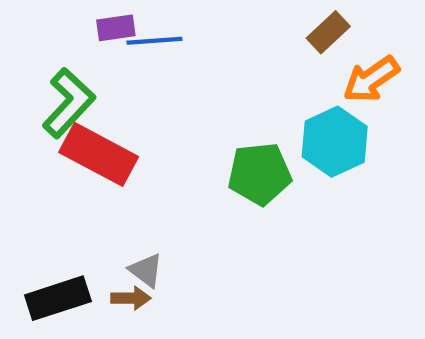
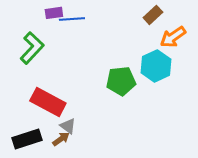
red rectangle: (99, 154) -> (48, 102), moved
brown arrow: (131, 298) -> (61, 139), turned -36

